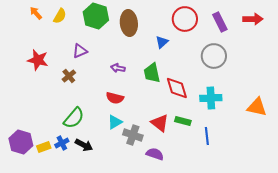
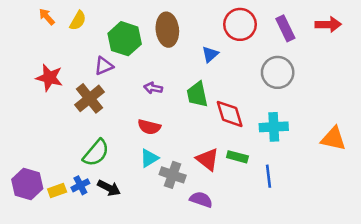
green hexagon: (96, 16) -> (125, 39), moved
brown cross: (69, 76) -> (90, 98), size x1.6

